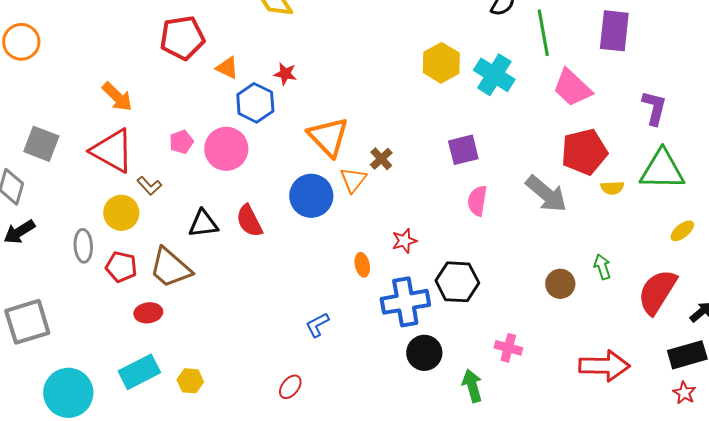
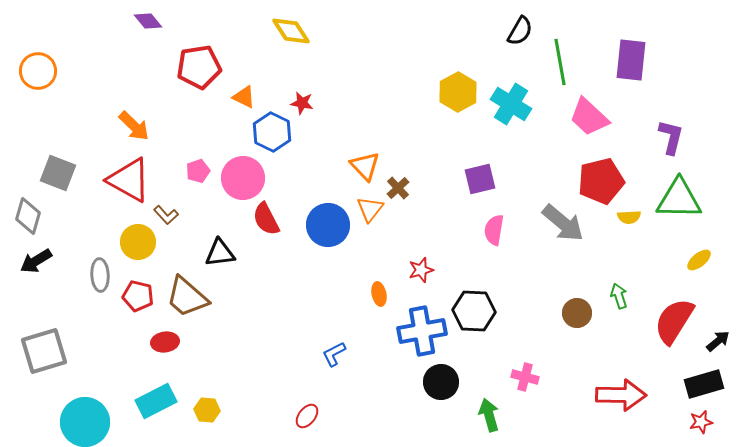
orange triangle: (328, 137) -> (365, 166), moved, size x0.7
red semicircle: (249, 221) -> (266, 219), moved
red star: (684, 393) -> (701, 422), turned 30

